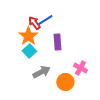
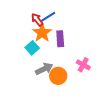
orange star: (28, 36) -> (42, 33), moved
orange circle: (65, 82) -> (58, 76), moved

